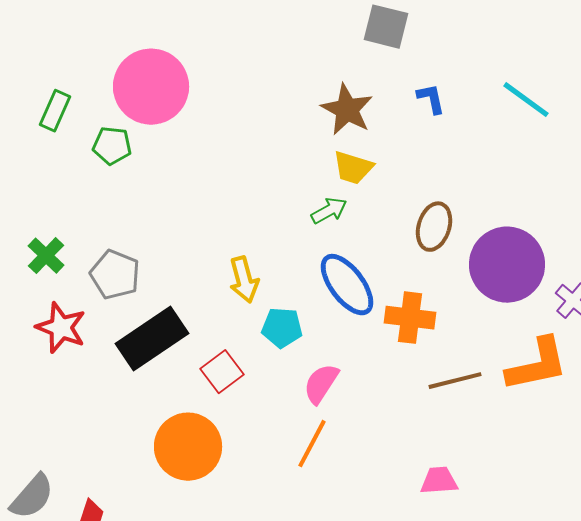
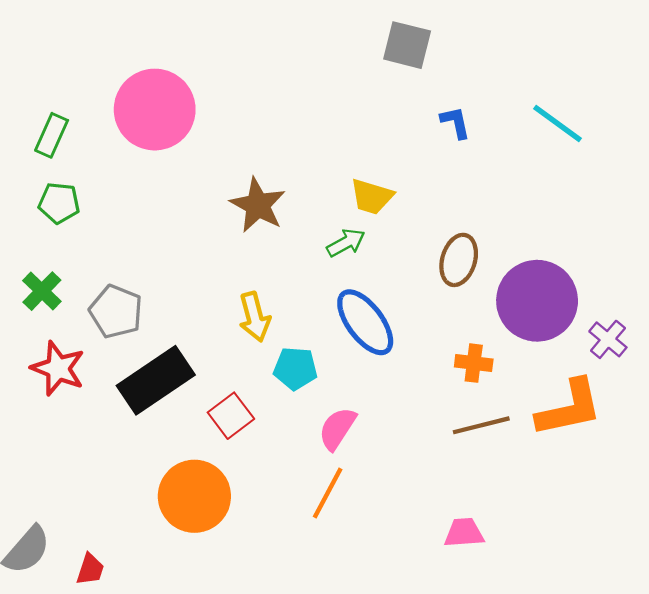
brown star: (347, 110) -> (258, 205), moved
green pentagon: (112, 146) -> (59, 203), moved
orange cross: (410, 318) -> (474, 363), moved, size x0.7

